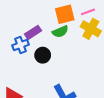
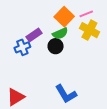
orange square: (65, 14) -> (64, 17), turned -30
black circle: (43, 55) -> (56, 46), moved

